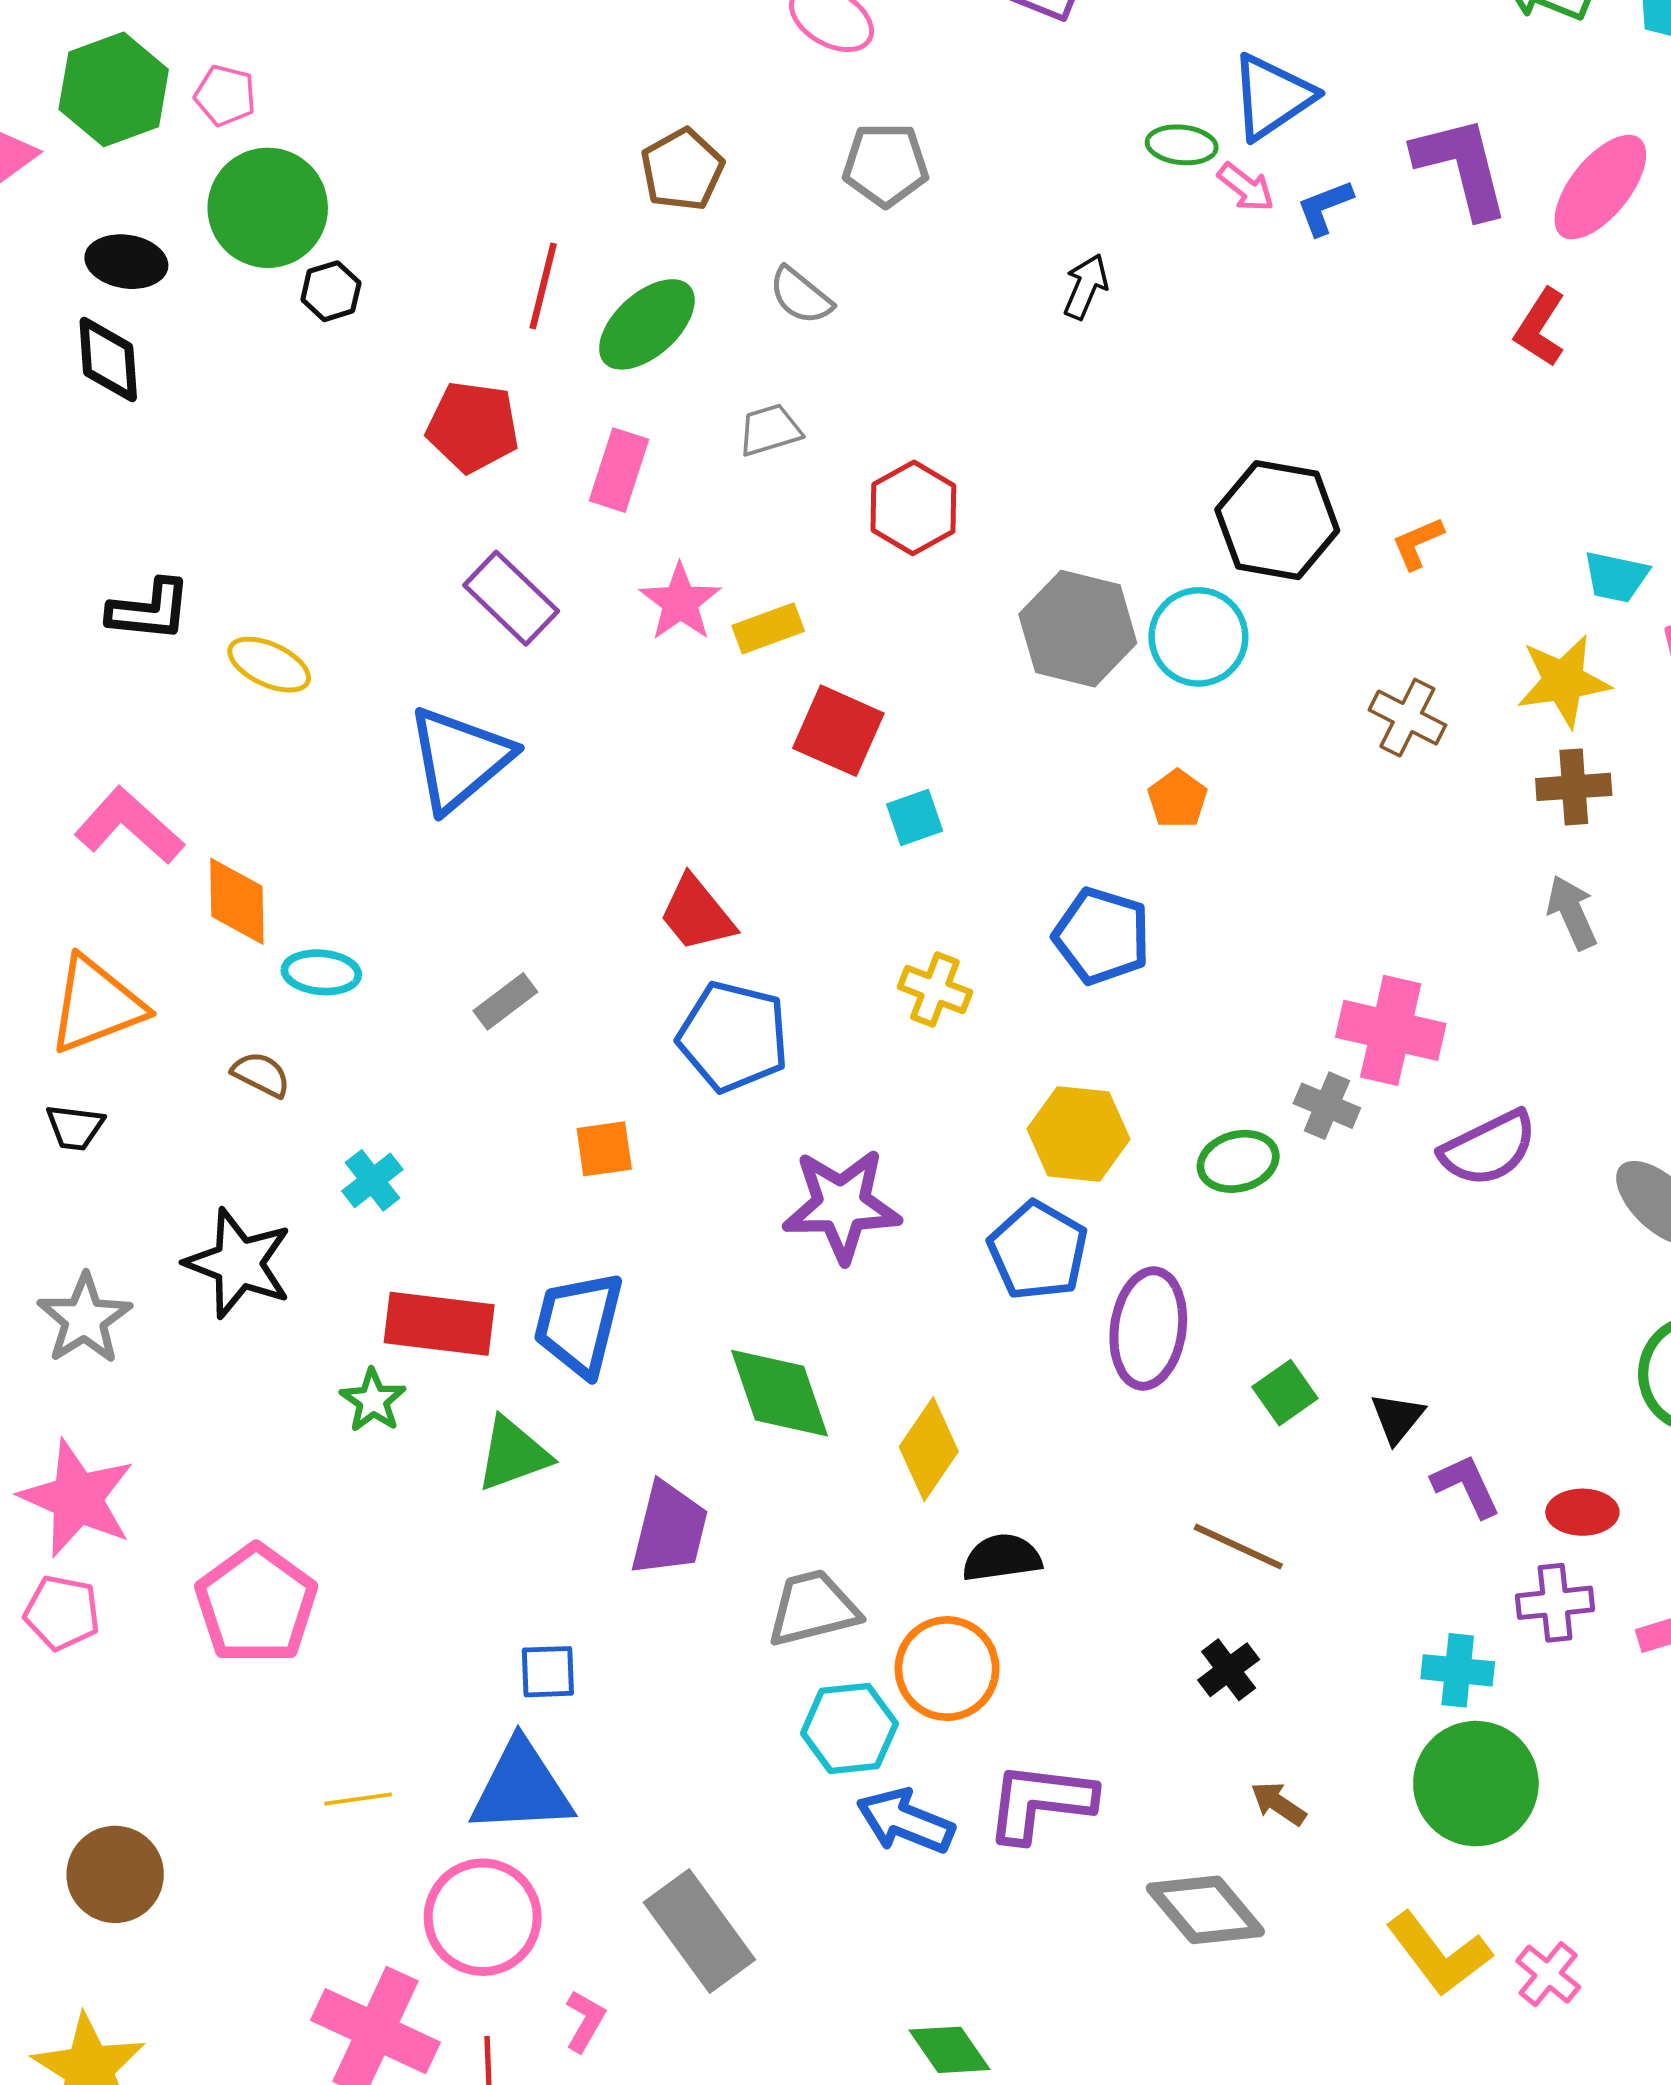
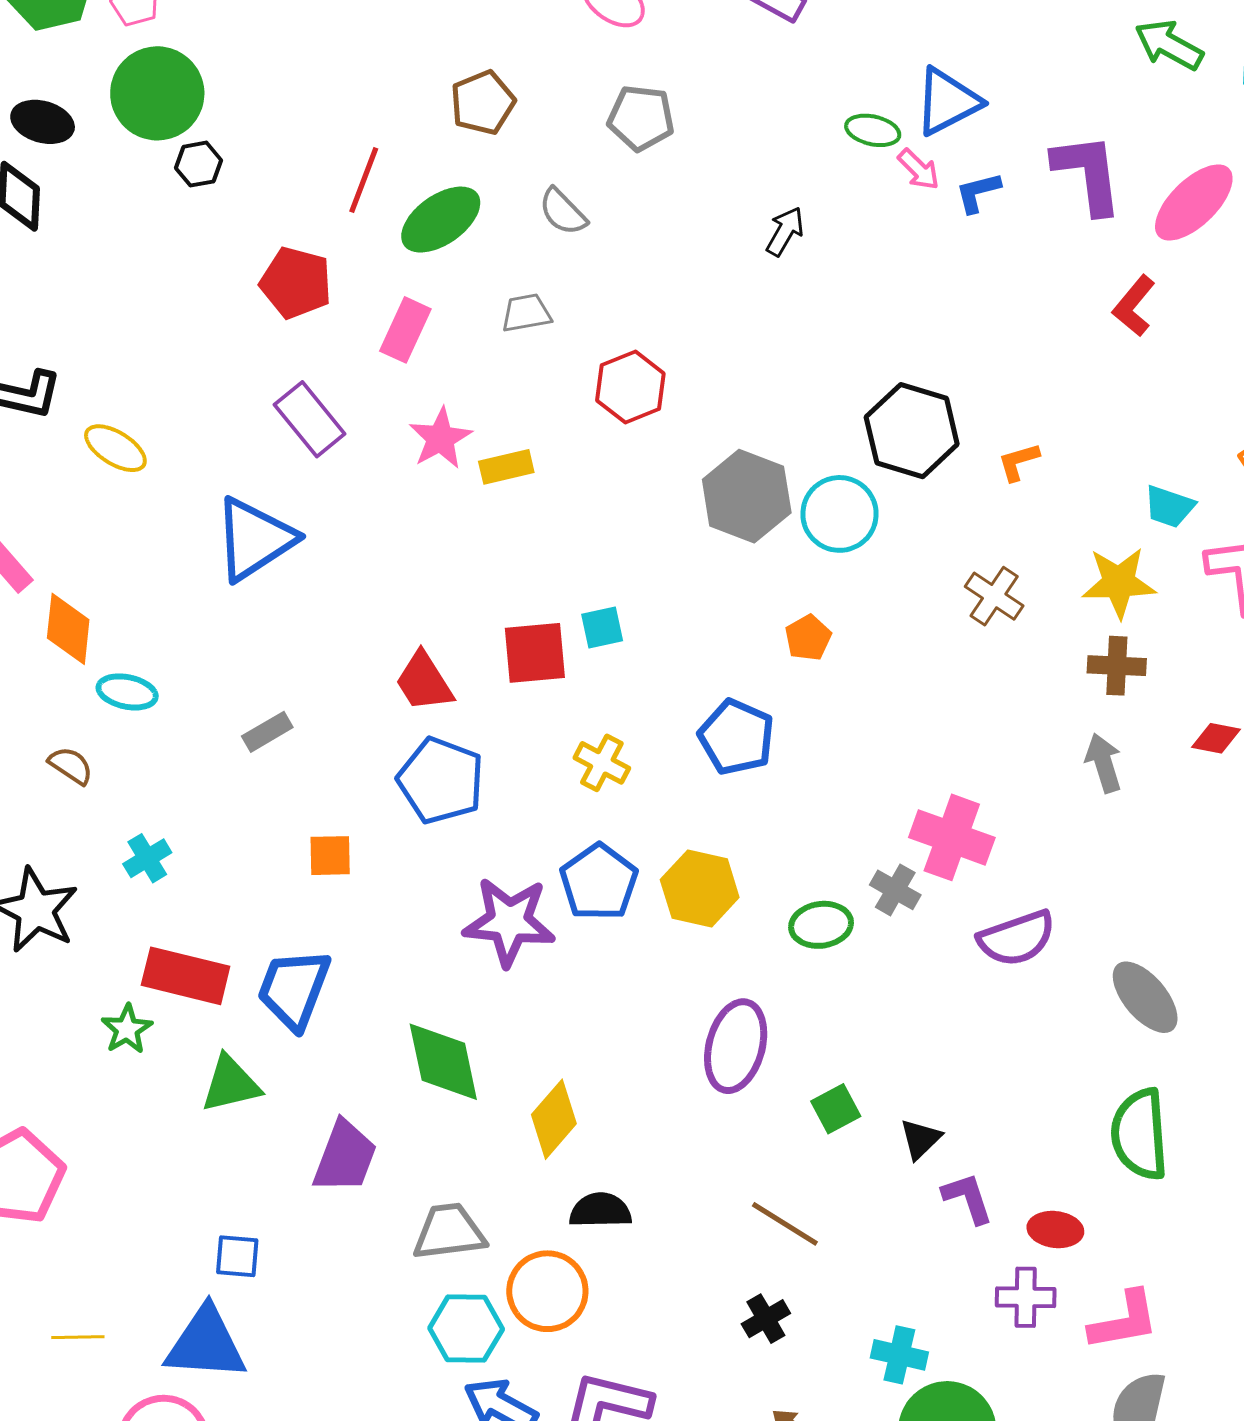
red square: (838, 731) -> (535, 653), moved, turned -36
blue pentagon: (1038, 1251) -> (599, 882), moved
cyan cross: (1458, 1670) -> (899, 1355), moved

